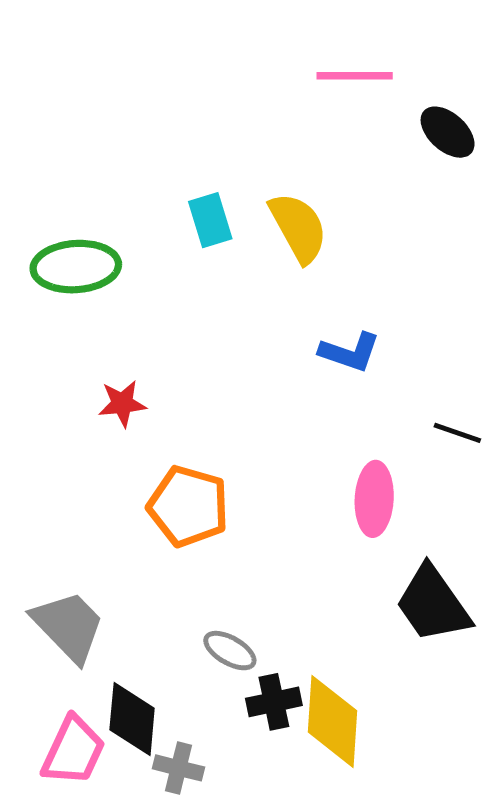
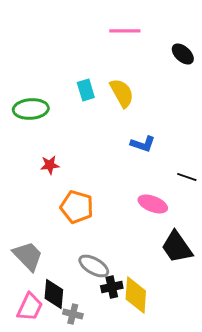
pink line: (355, 76) -> (125, 31), moved
pink ellipse: (374, 499) -> (153, 204), turned -72
gray ellipse: (230, 651) -> (94, 266), size x1.4

